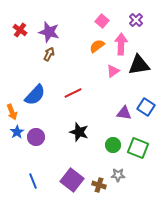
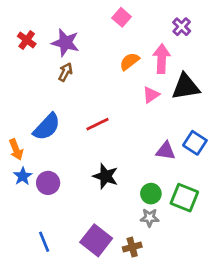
pink square: (102, 21) -> (122, 17), moved
gray star: (118, 175) -> (150, 218), moved
brown cross: (99, 185) -> (132, 247), turned -32

